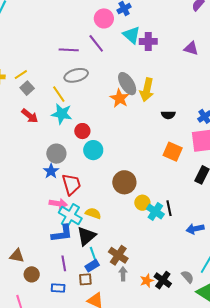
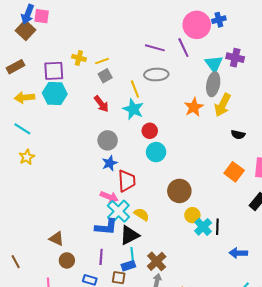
pink circle: (104, 18) -> (197, 25), size x1.4
cyan triangle: (132, 35) -> (214, 64), moved
gray ellipse: (127, 84) -> (213, 84), moved, turned 30
gray circle: (56, 154) -> (108, 140), moved

